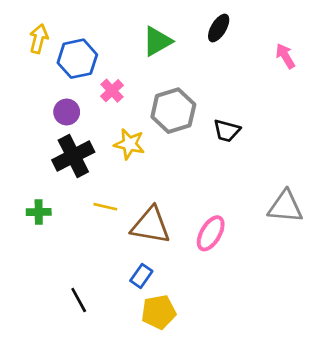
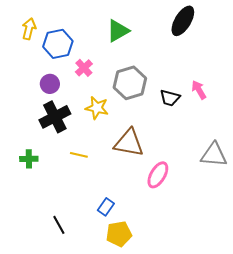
black ellipse: (219, 28) -> (183, 21), moved, size x1.4
pink arrow: (285, 56) -> (199, 90), moved
brown triangle: (151, 225) -> (129, 143), moved

